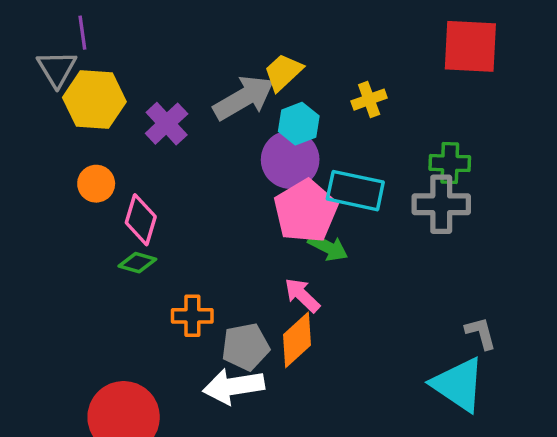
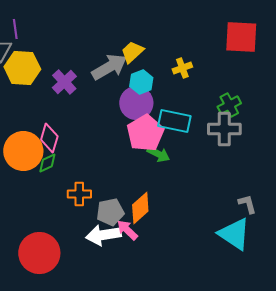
green cross: (450, 163) -> (229, 105), turned -30
orange circle: (96, 184) -> (23, 151), moved, size x1.8
green diamond: (137, 263) -> (47, 163), turned -40
pink arrow: (302, 295) -> (127, 230), moved

